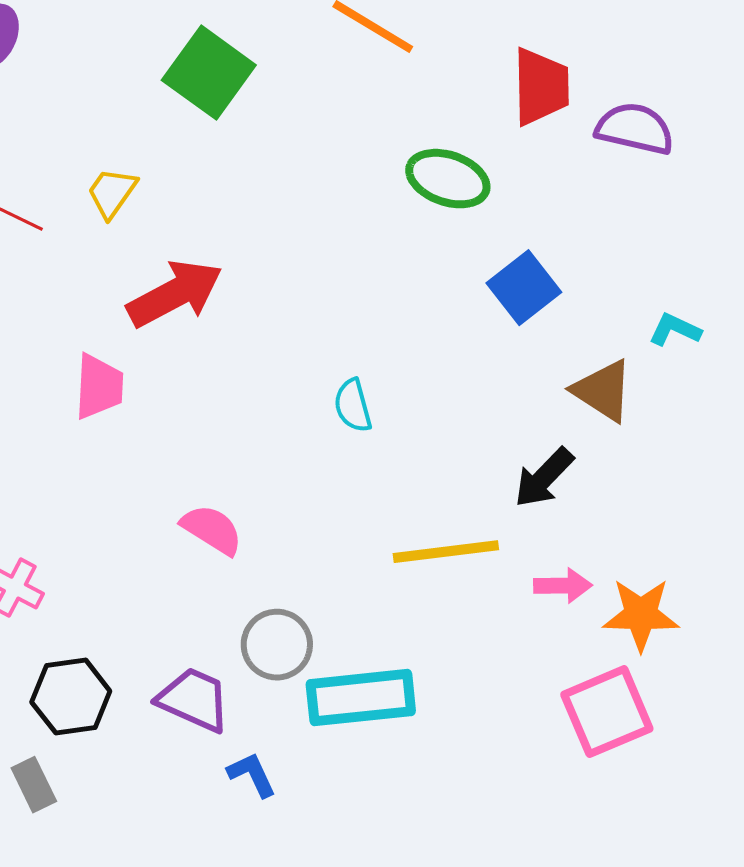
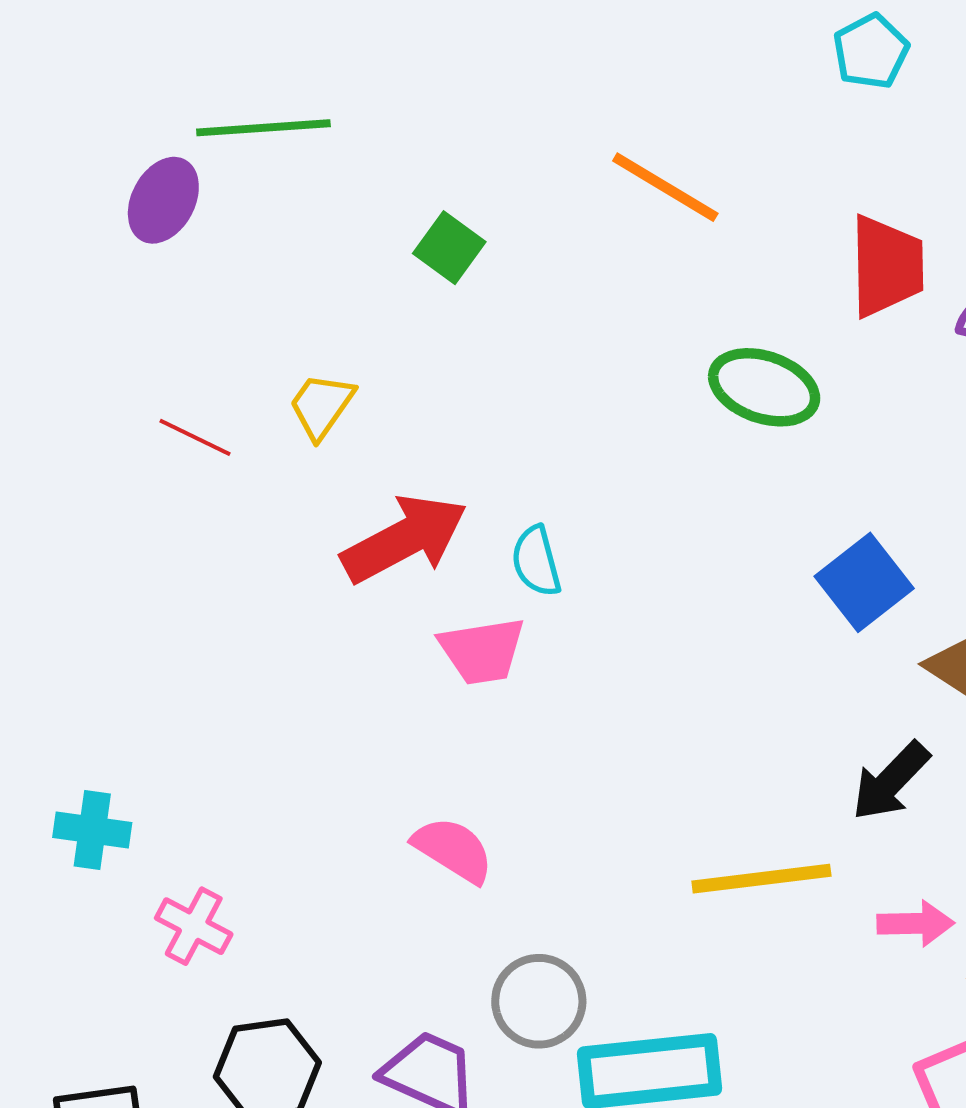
green square: (209, 73) -> (449, 248), size x0.6
blue square: (524, 288) -> (864, 582), moved
pink trapezoid: (99, 387) -> (482, 651), moved, turned 78
cyan semicircle: (353, 406) -> (536, 561), moved

